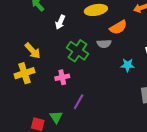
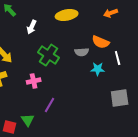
orange semicircle: (118, 27) -> (101, 42), moved, turned 54
gray semicircle: (104, 44) -> (82, 52), moved

